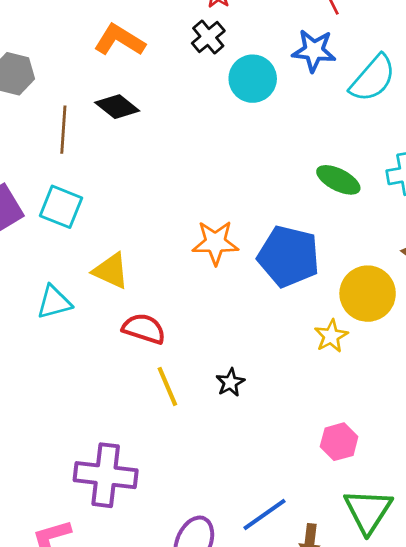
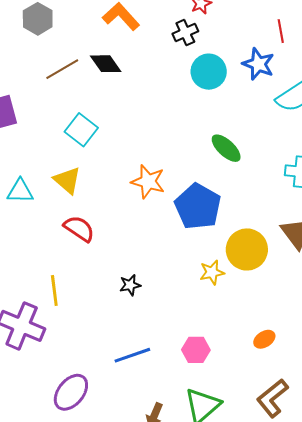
brown line: (63, 130) -> (62, 69), turned 40
green ellipse: (338, 180) -> (226, 148), moved
cyan square: (61, 207) -> (81, 130), moved
yellow line: (167, 386) -> (54, 291), moved
blue line: (265, 515) -> (132, 355), moved

